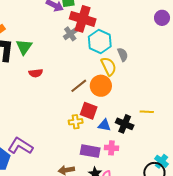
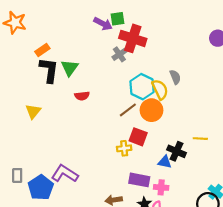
cyan hexagon: (100, 41) -> (142, 87), moved
blue triangle: (104, 125) -> (165, 162), moved
pink cross: (111, 148) -> (161, 187), moved

